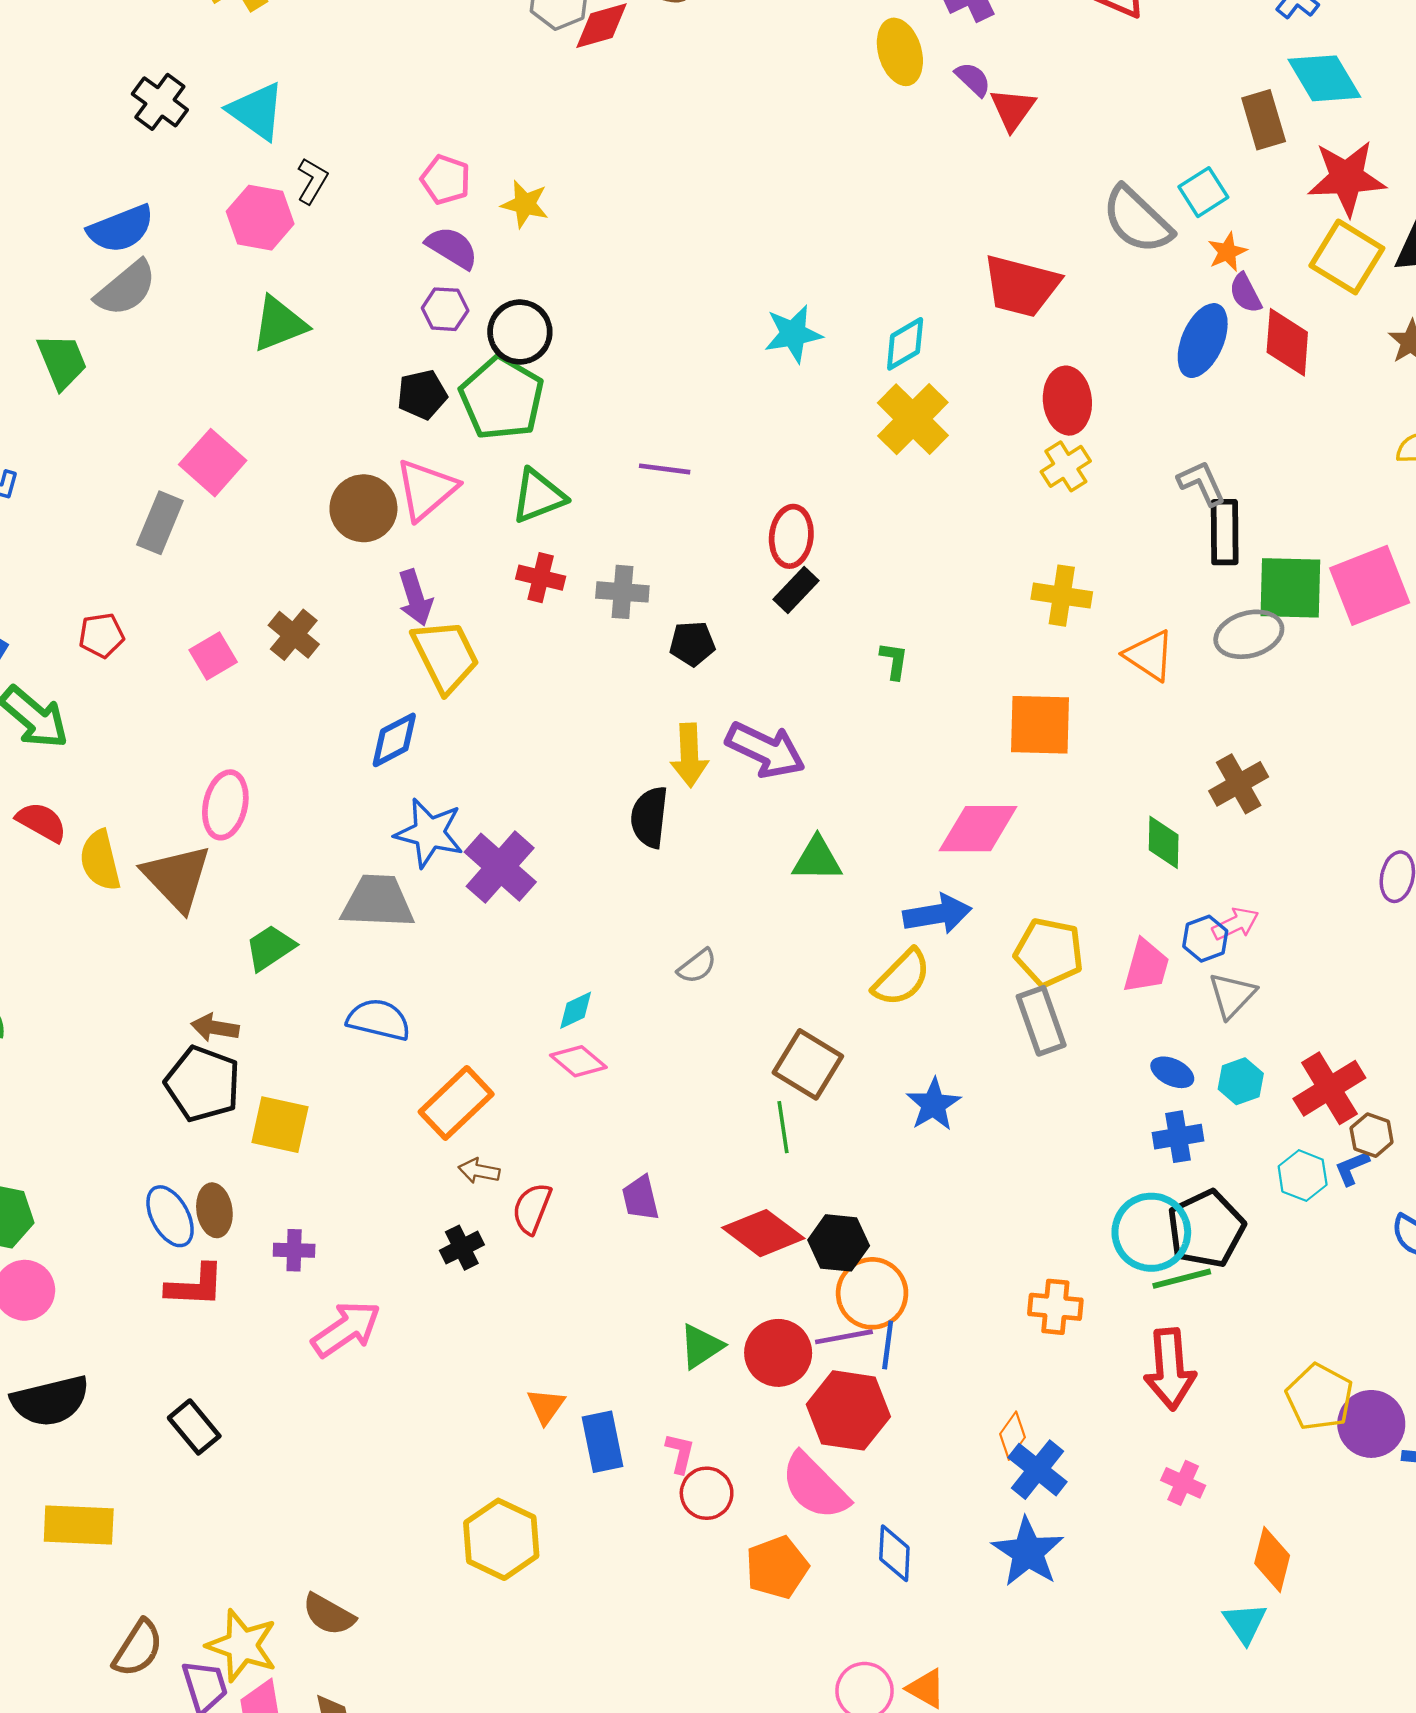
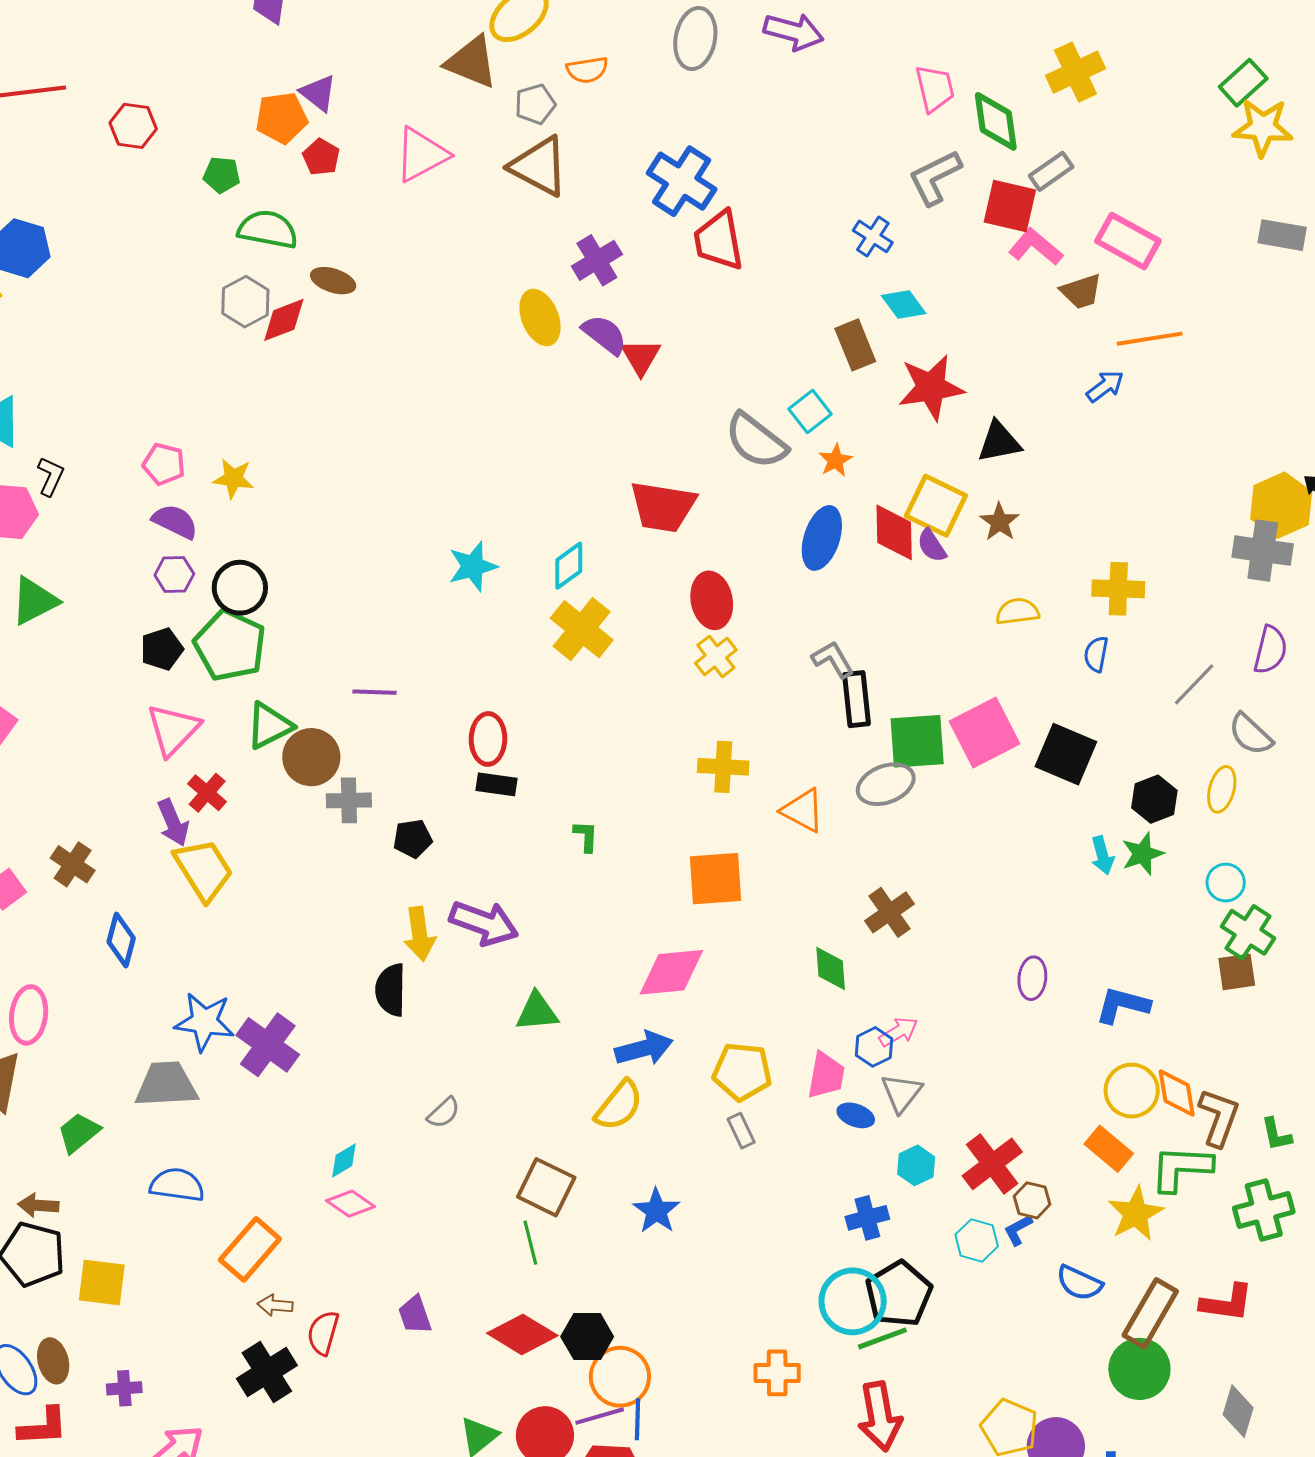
cyan diamond: (1324, 78) -> (904, 305), size x0.7
purple semicircle: (973, 79) -> (604, 335), size x1.4
yellow square: (1347, 257) -> (936, 506), moved
purple semicircle: (1245, 293) -> (932, 546), moved
brown circle: (363, 508) -> (311, 757), moved
red cross: (541, 578) -> (207, 793), moved, turned 33
black rectangle: (796, 590) -> (497, 784), turned 60
blue diamond: (394, 740) -> (121, 940), moved, turned -42
gray rectangle: (1041, 1021) -> (741, 1131), size x0.6
blue ellipse: (1172, 1072) -> (856, 1115), moved
black cross: (462, 1248) -> (267, 1372), size x1.6

